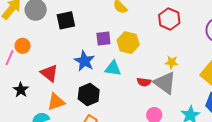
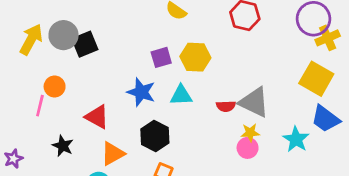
black square: (66, 20) -> (85, 44), moved
yellow star: (172, 62) -> (250, 133), moved

